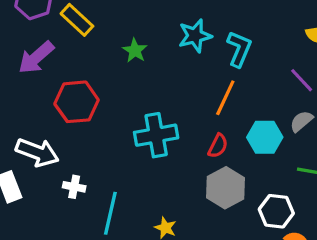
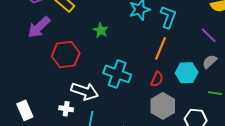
green star: (135, 51) -> (101, 30), moved
cyan cross: (156, 135) -> (117, 74), turned 32
white arrow: (37, 152) -> (85, 91), moved

